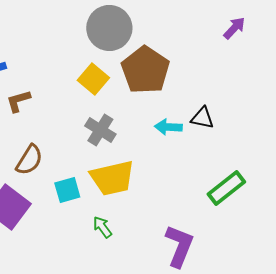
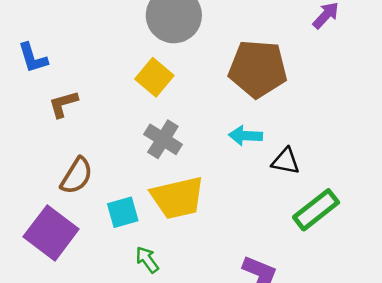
brown pentagon: (145, 70) -> (258, 69), moved, turned -30
black triangle: (202, 118) -> (286, 161), moved
green arrow: (102, 227) -> (147, 260), moved

